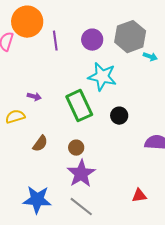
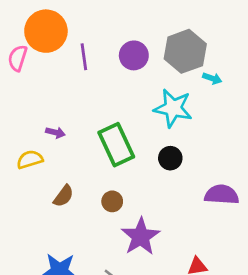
cyan star: (102, 77) -> (173, 108), moved
purple star: (81, 174) -> (141, 237), moved

